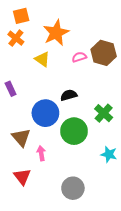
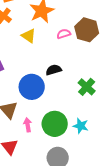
green circle: (74, 131) -> (55, 124), moved
cyan star: (109, 154) -> (81, 126), moved

